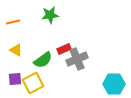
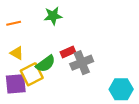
purple square: (15, 79) -> (16, 84), size x1.5
yellow square: (33, 83) -> (32, 74), moved

